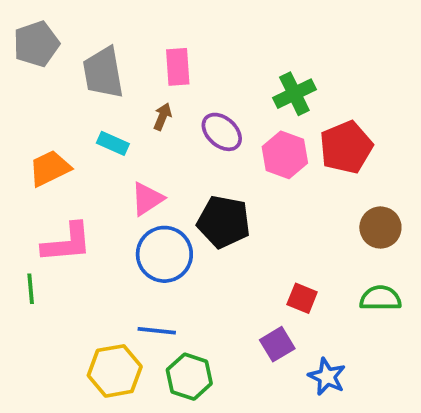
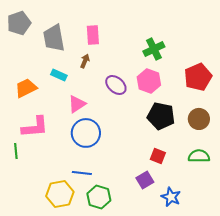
purple ellipse: (222, 132) -> (116, 85), moved
red pentagon: (346, 147) -> (198, 77), moved
black pentagon: (224, 222) -> (161, 116), moved

